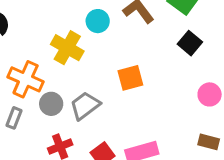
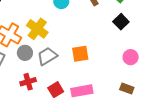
yellow cross: (67, 48) -> (37, 29), moved
orange square: (130, 78) -> (80, 54), moved

